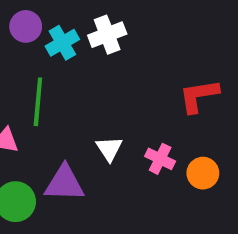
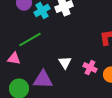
green line: (38, 102) -> (30, 40), turned 55

